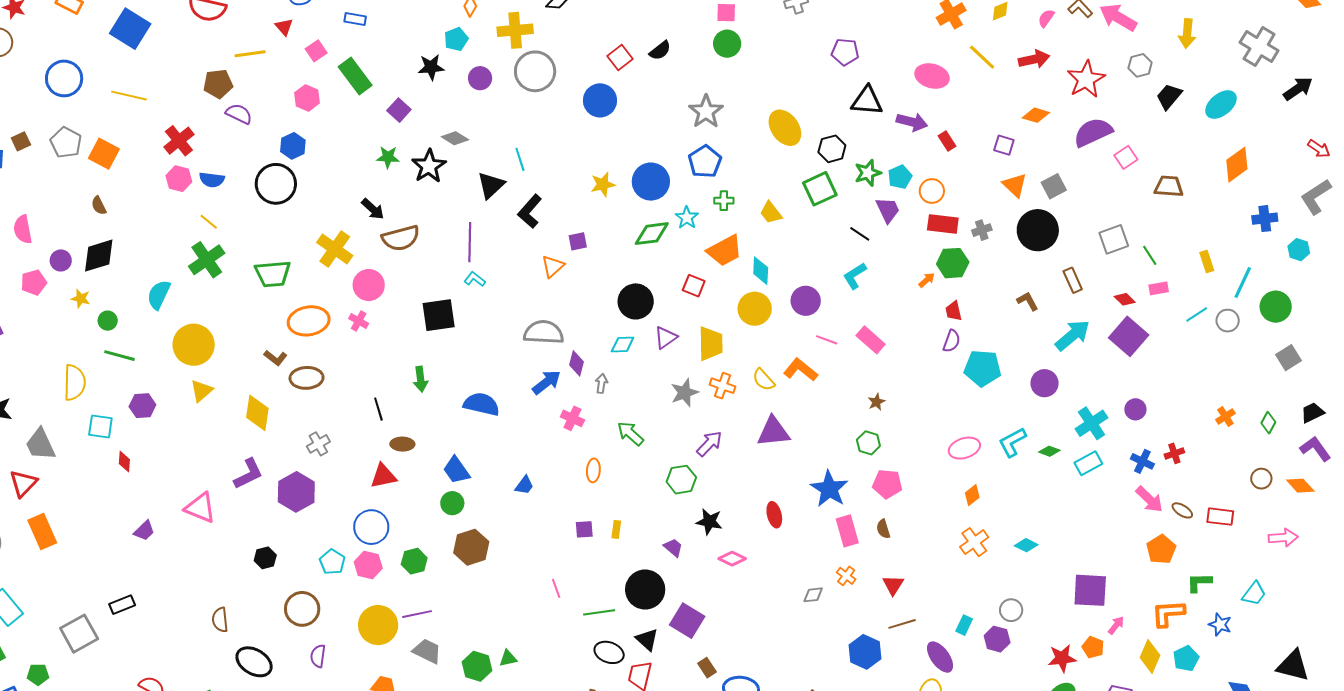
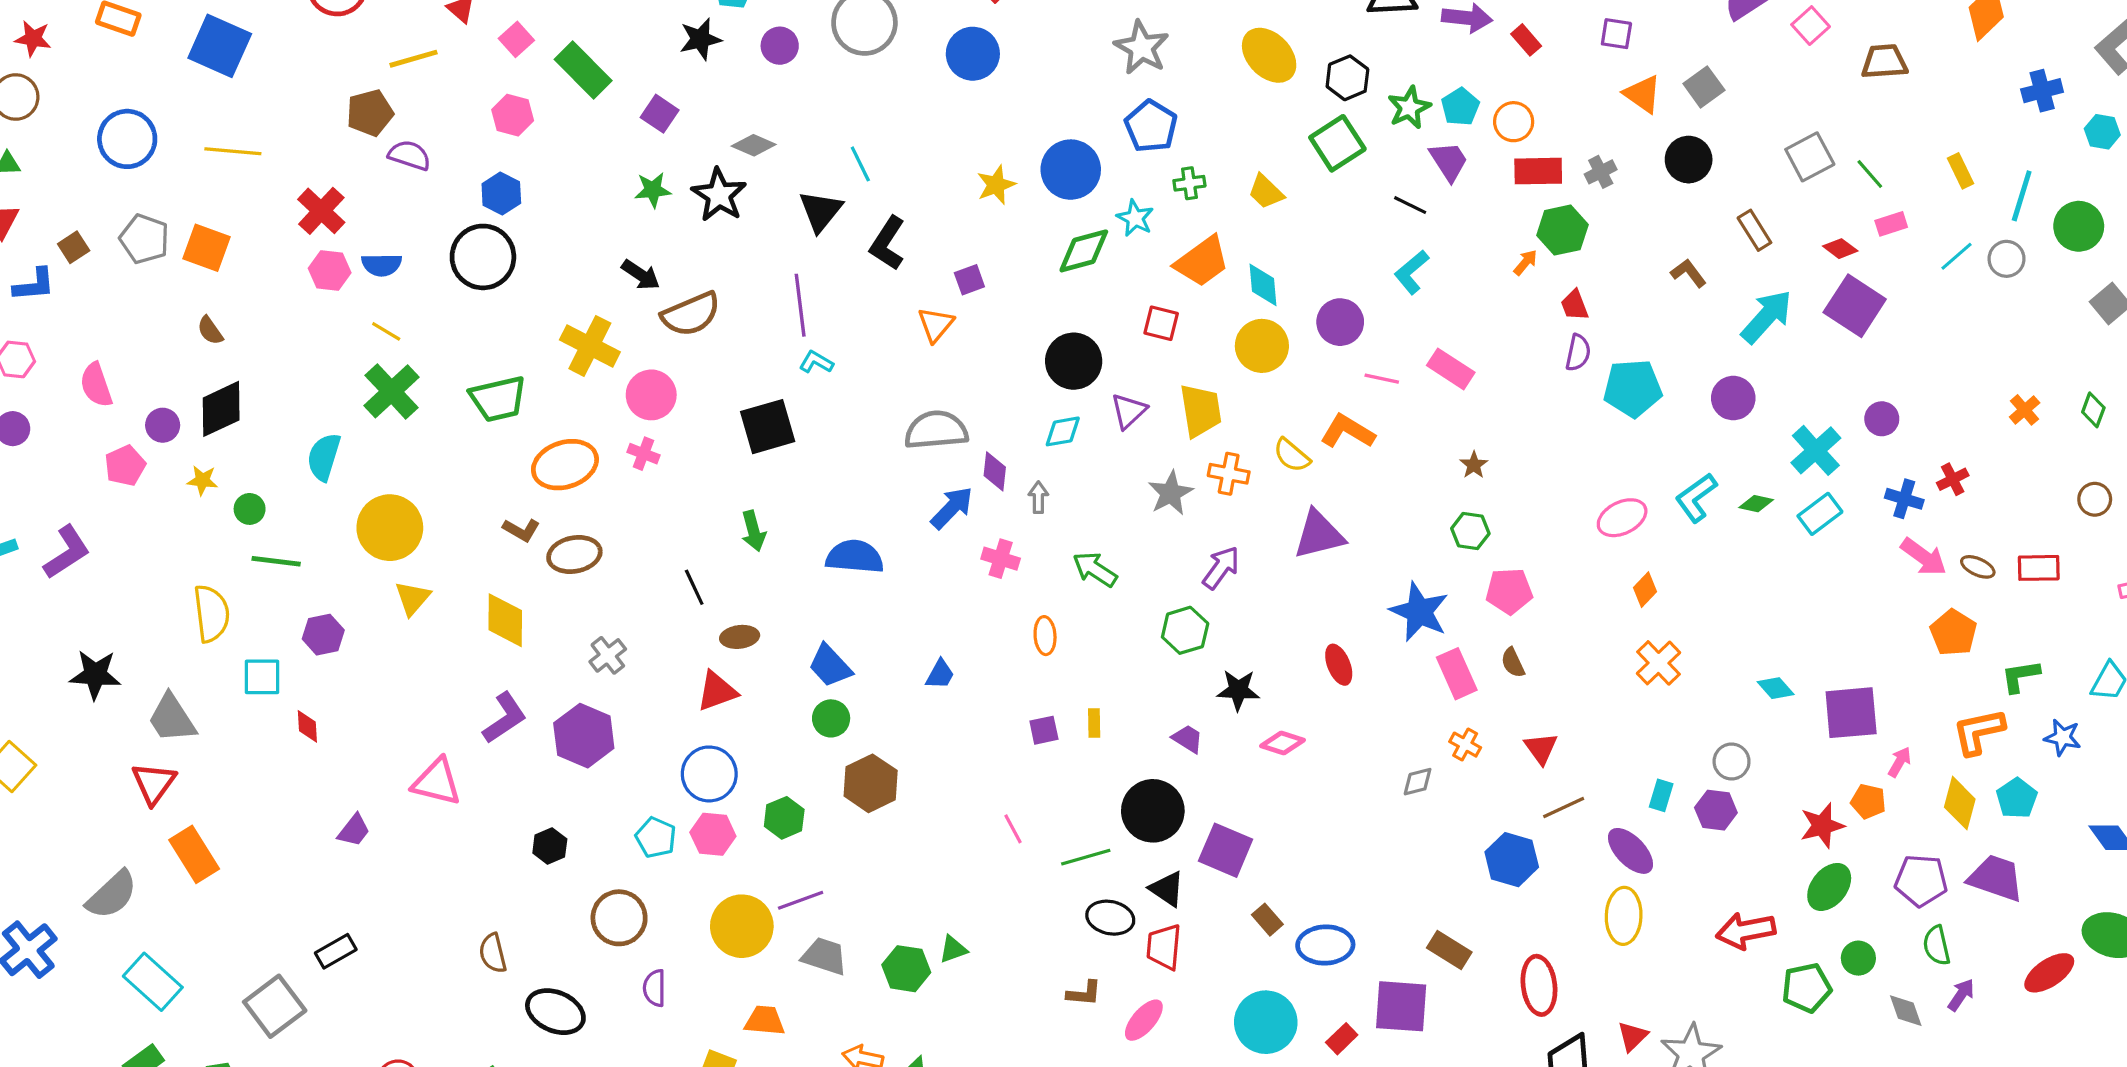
black circle: (1038, 230) -> (1689, 160), size x0.7
cyan diamond: (1026, 545) -> (1776, 688), moved, turned 30

